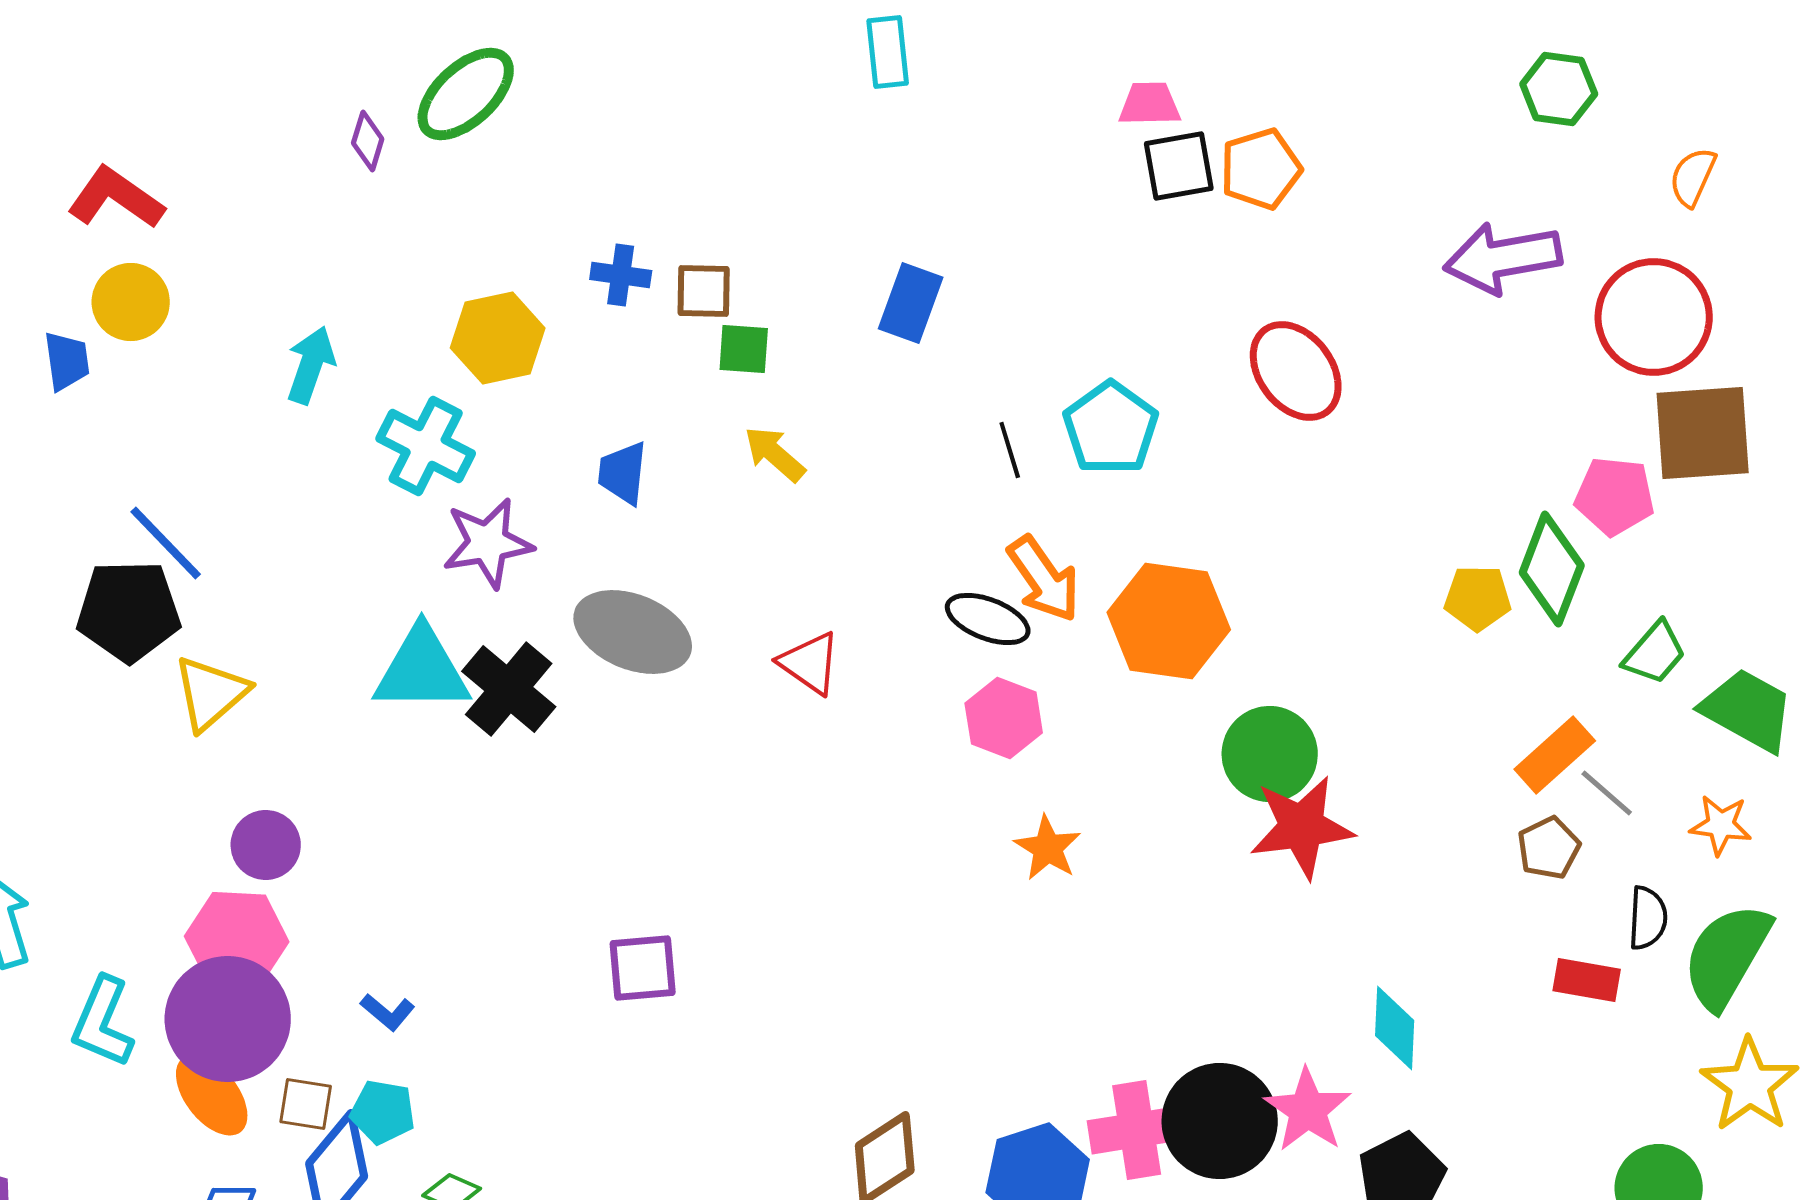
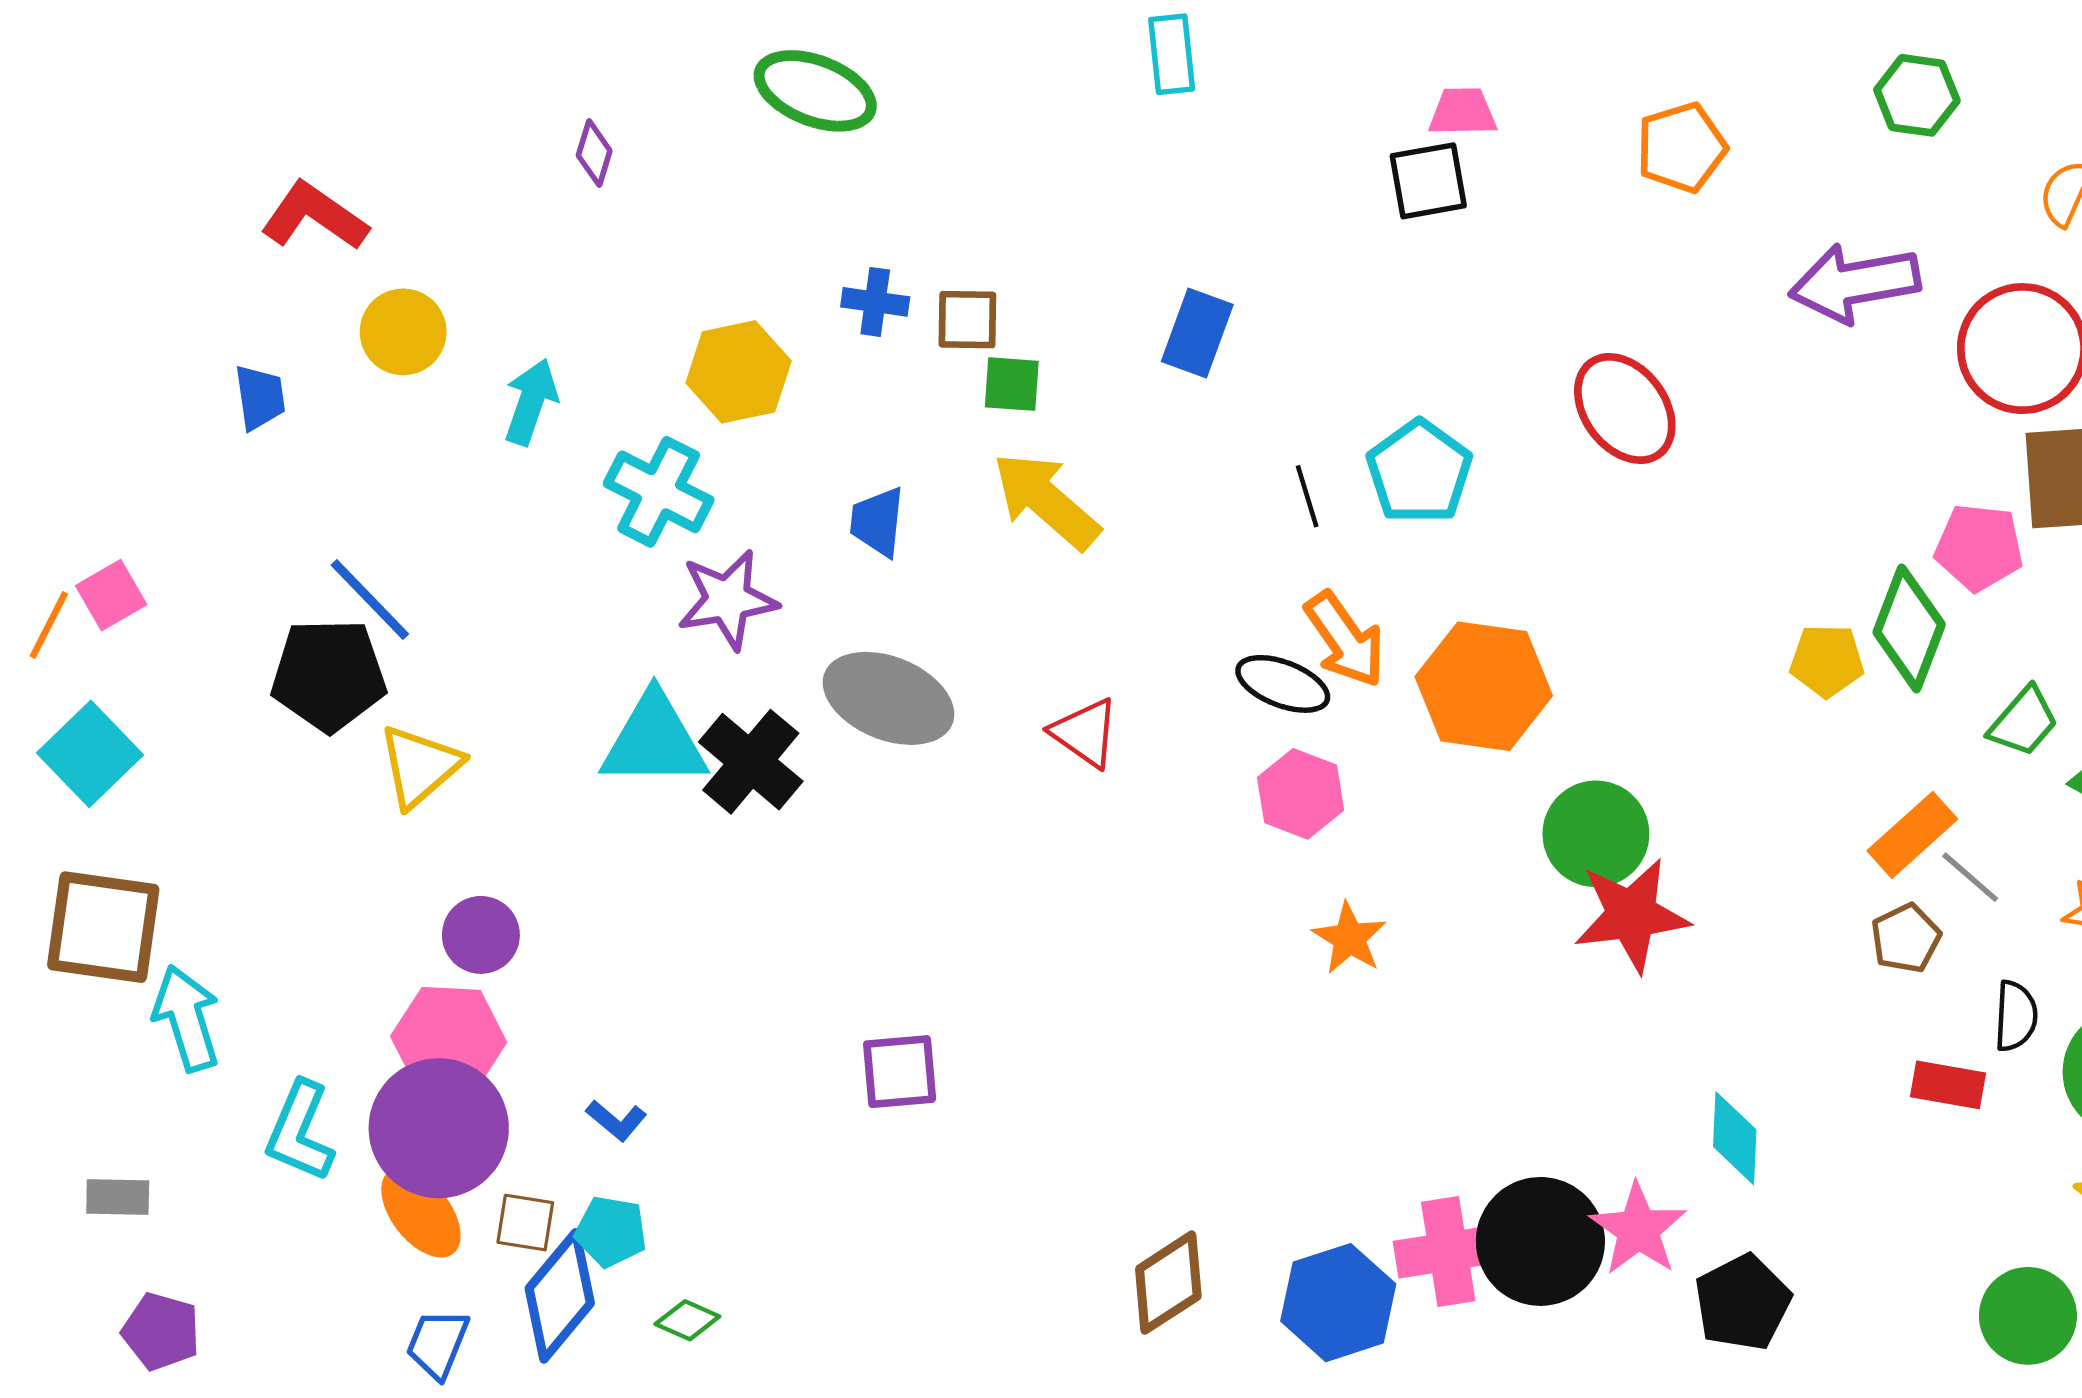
green ellipse: (466, 94) -> (815, 91), moved, turned 64
black square: (1179, 166) -> (1428, 181), moved
orange pentagon: (1261, 169) -> (1681, 148), moved
yellow circle: (131, 302) -> (403, 332), moved
yellow arrow: (775, 454) -> (1046, 501), size x1.6

